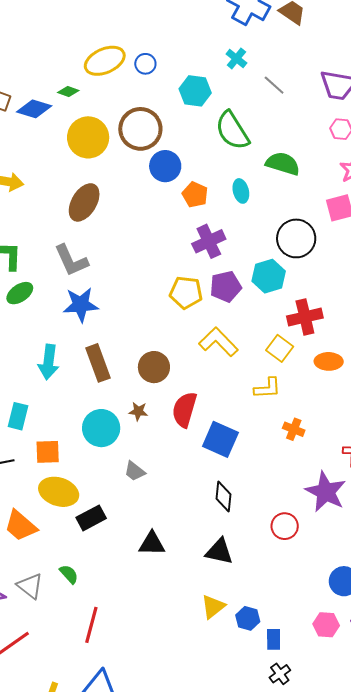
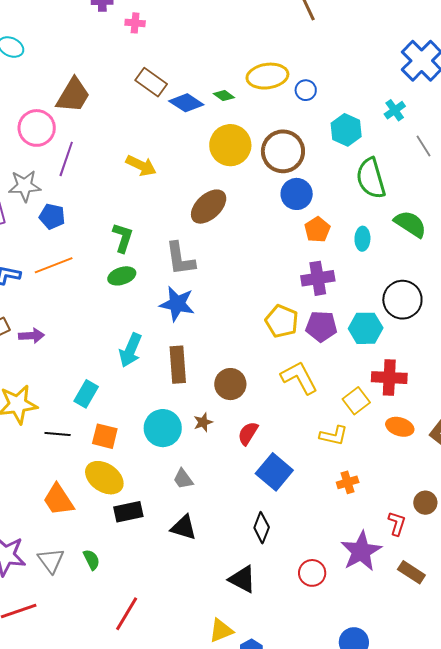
red semicircle: (184, 410) -> (248, 433), size x0.7
brown star: (138, 411) -> (203, 422), turned 30
orange cross: (294, 429) -> (348, 482), turned 35
black triangle: (152, 544) -> (184, 528), moved
red line: (91, 625) -> (127, 614), moved

